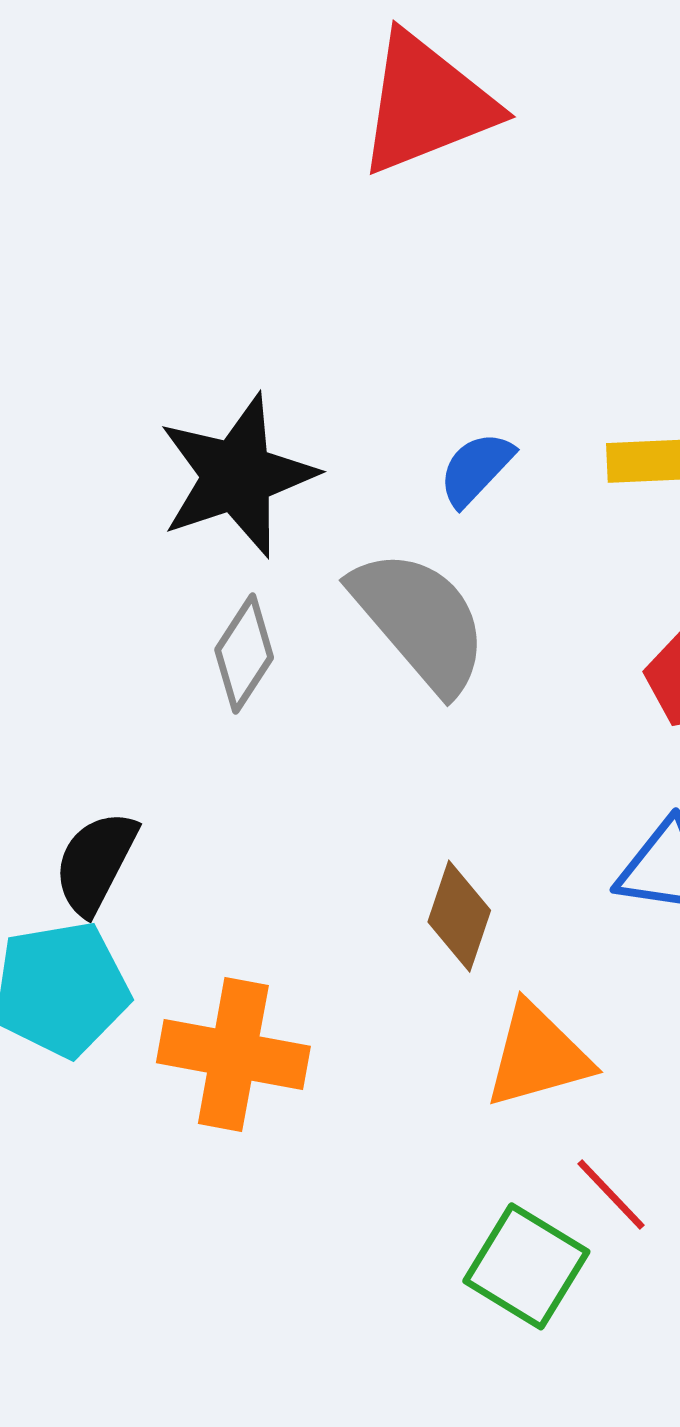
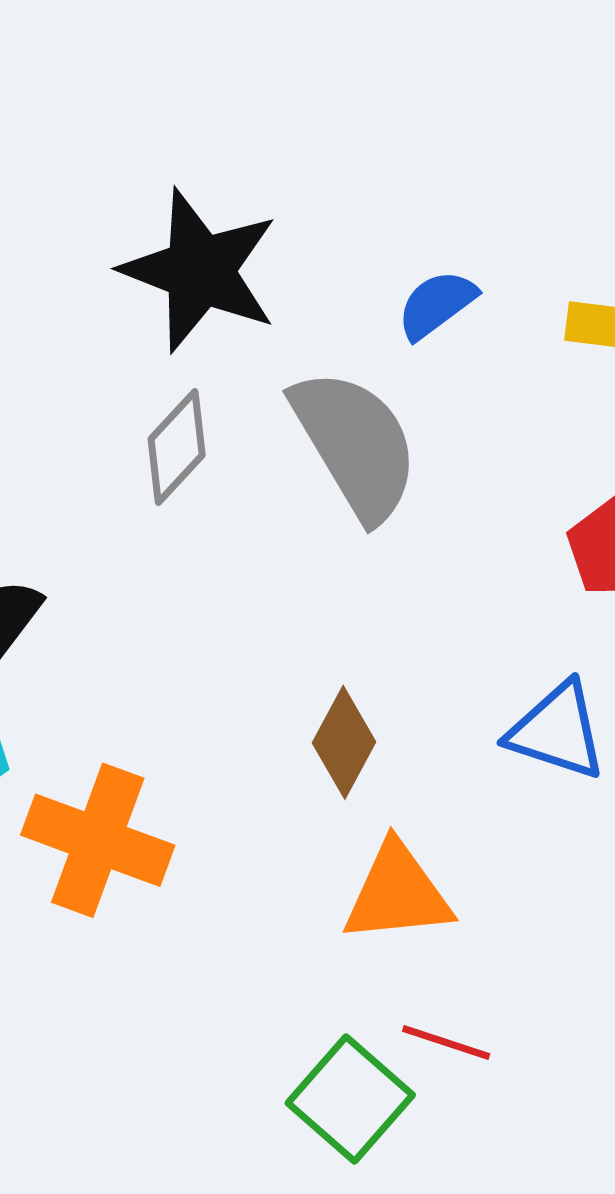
black star: (237, 476) -> (200, 271), turned 30
red line: (611, 1195) -> (446, 1042), turned -38

